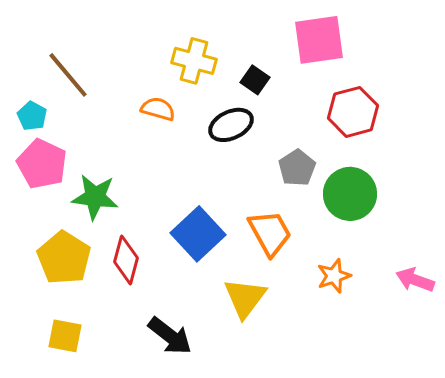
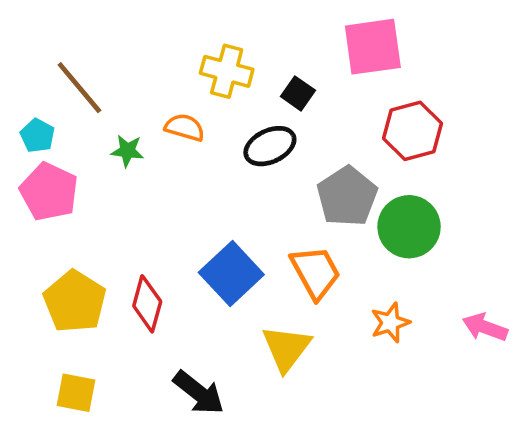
gray pentagon: (297, 168) -> (347, 196), size x1.4
green star: (95, 197) -> (127, 151), moved, size x0.6

